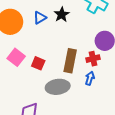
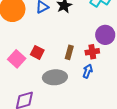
pink square: (16, 57) -> (17, 59), moved
brown rectangle: (70, 61) -> (69, 52), size x0.6

